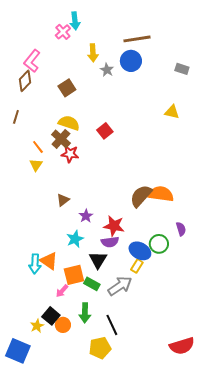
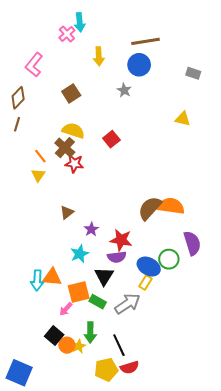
gray star: (107, 70) -> (124, 90), moved
brown diamond: (25, 81) -> (18, 98), moved
purple semicircle: (181, 229) -> (192, 243), size x1.6
orange triangle: (49, 261) -> (52, 277), turned -30
yellow star: (37, 326) -> (79, 346), moved
red semicircle: (182, 346) -> (130, 367), moved, size x0.7

